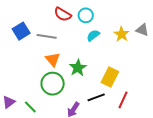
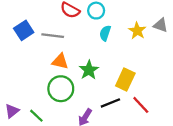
cyan semicircle: (93, 35) -> (105, 33), turned -32
orange triangle: (53, 59) -> (60, 61), turned -35
red line: (123, 100) -> (141, 105), turned -66

